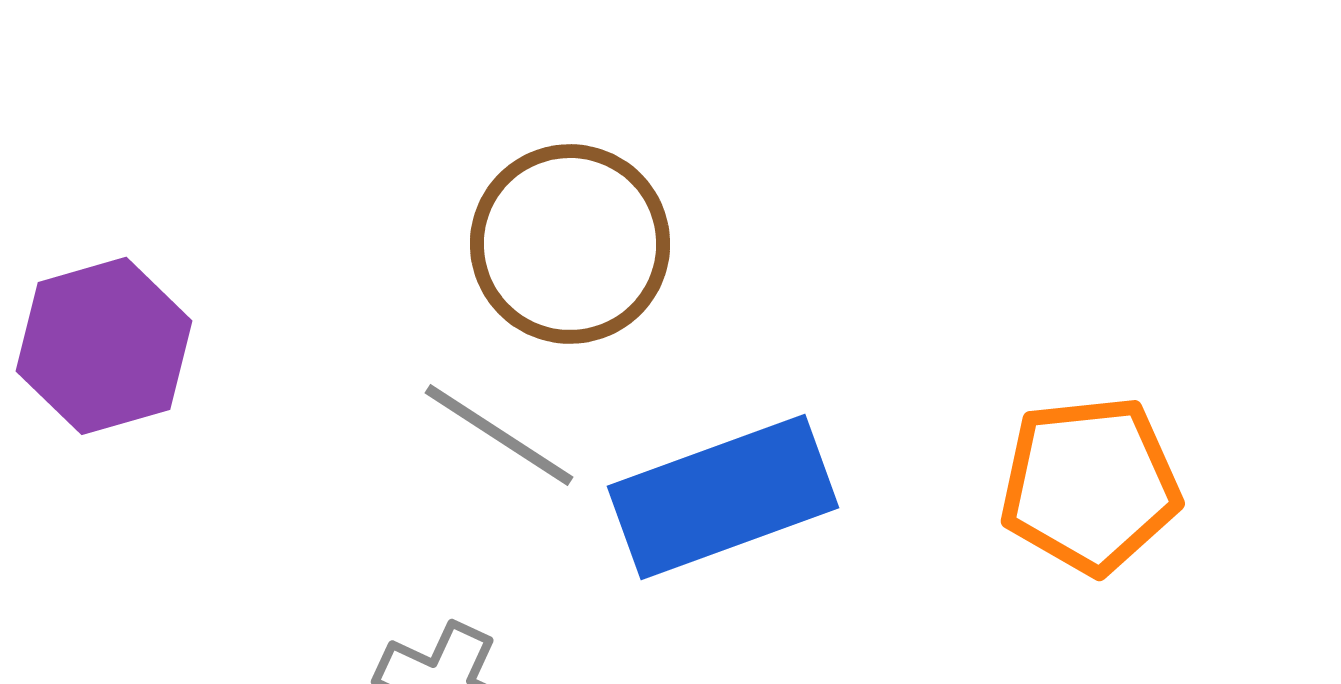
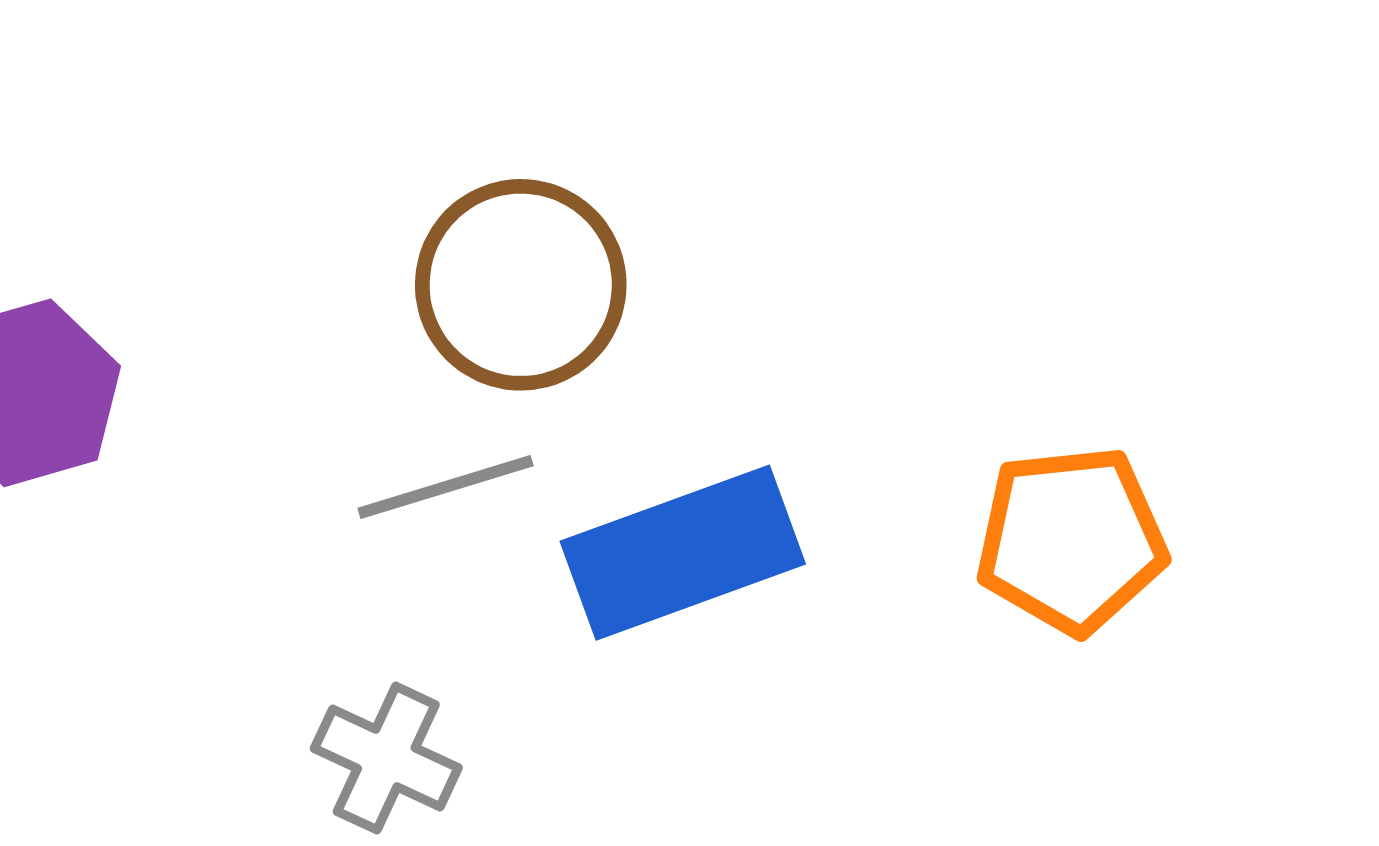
gray line: (499, 435) -> (446, 487), turned -50

